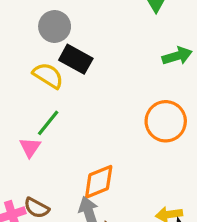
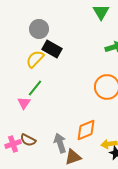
yellow semicircle: (48, 76) -> (35, 59), turned -78
orange diamond: (99, 182) -> (86, 130), moved

